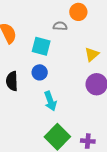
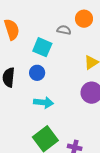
cyan arrow: (50, 101) -> (44, 102), turned -72

